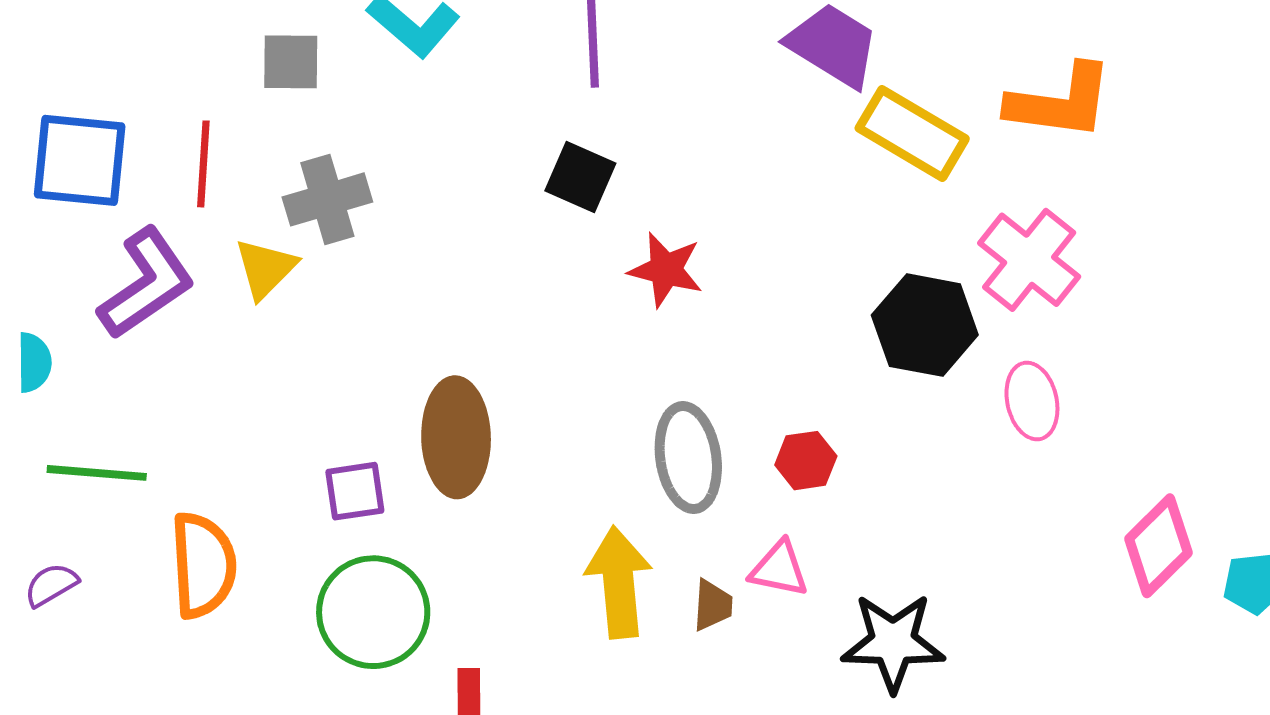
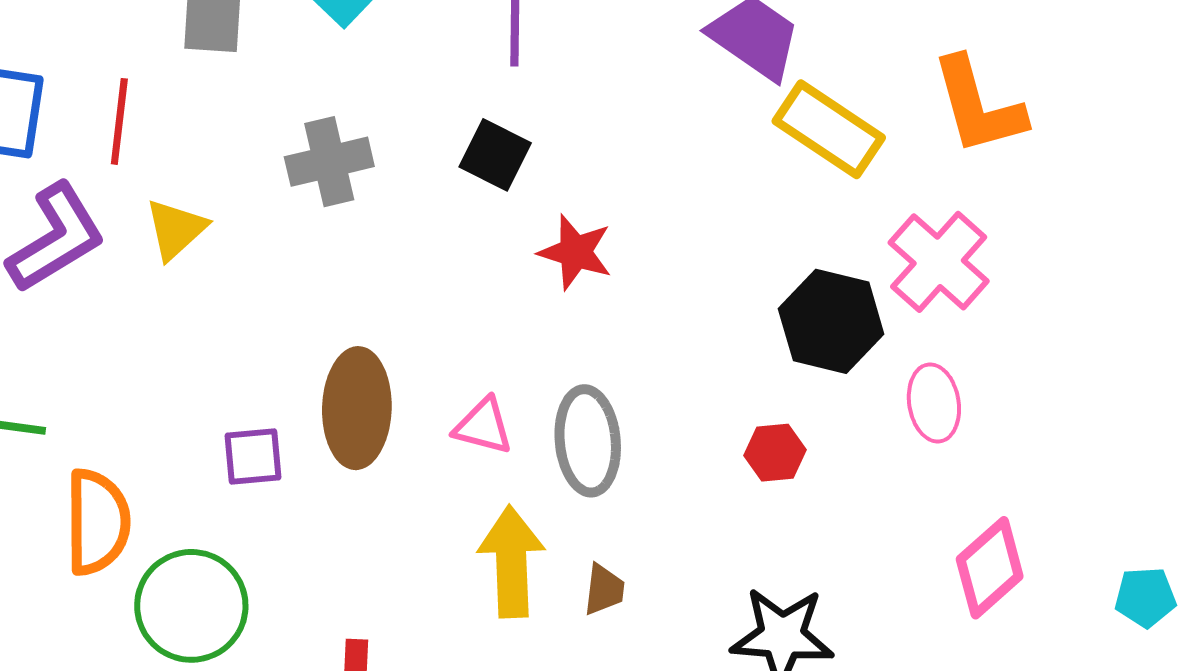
orange L-shape: (1060, 102) -> (978, 106), turned 64
gray cross: (327, 199) -> (329, 162), moved
red hexagon: (806, 461) -> (775, 453), moved
pink diamond: (1158, 546) -> (990, 568), moved
pink triangle: (779, 569) -> (483, 426), moved
green circle: (373, 612) -> (191, 606), moved

